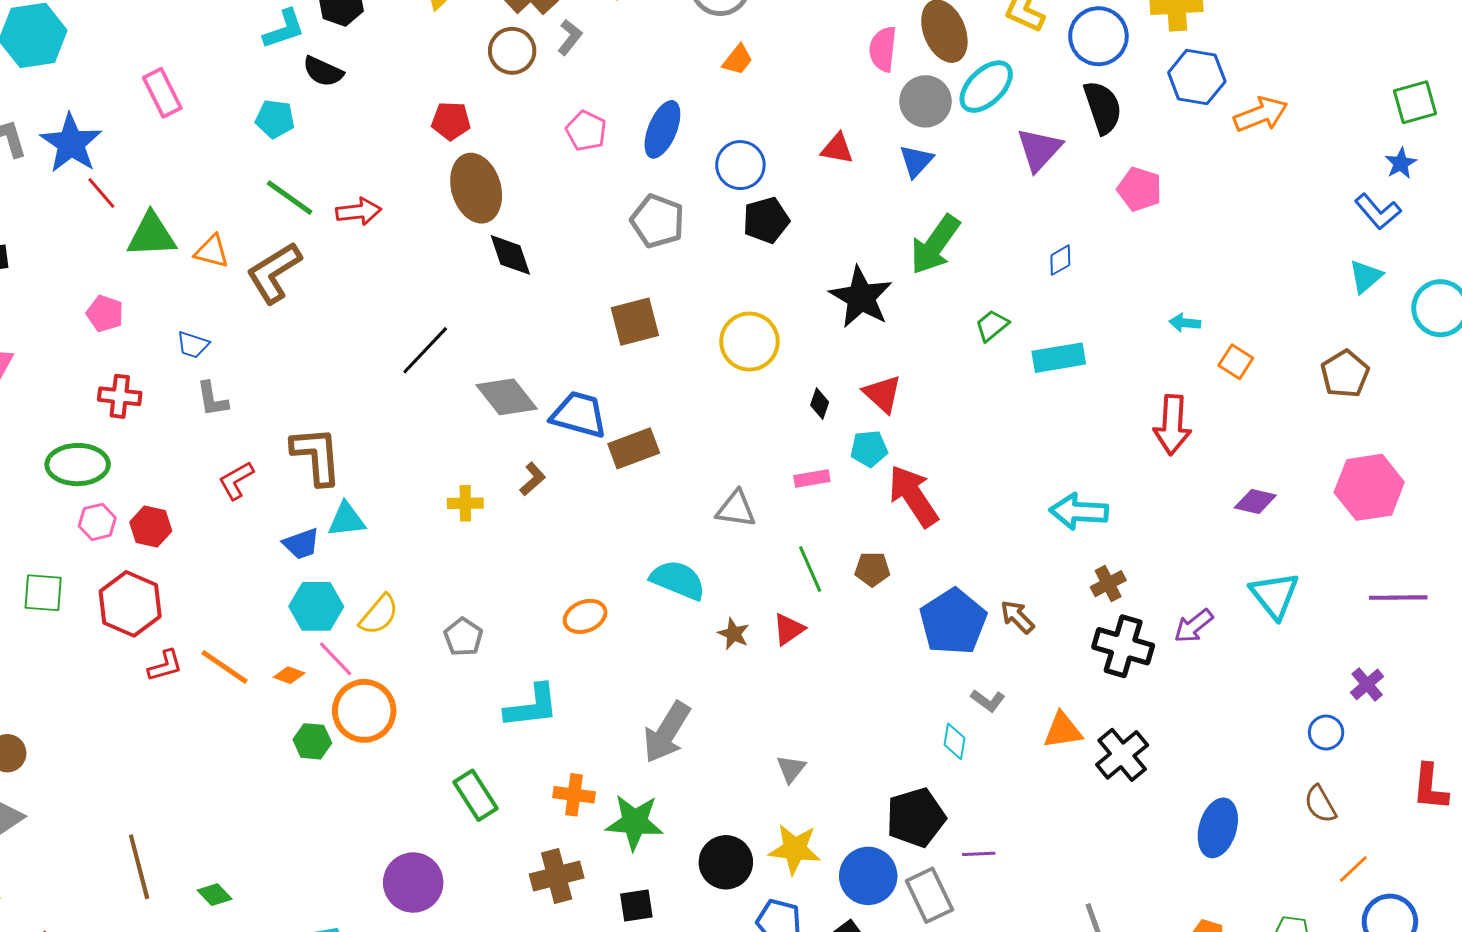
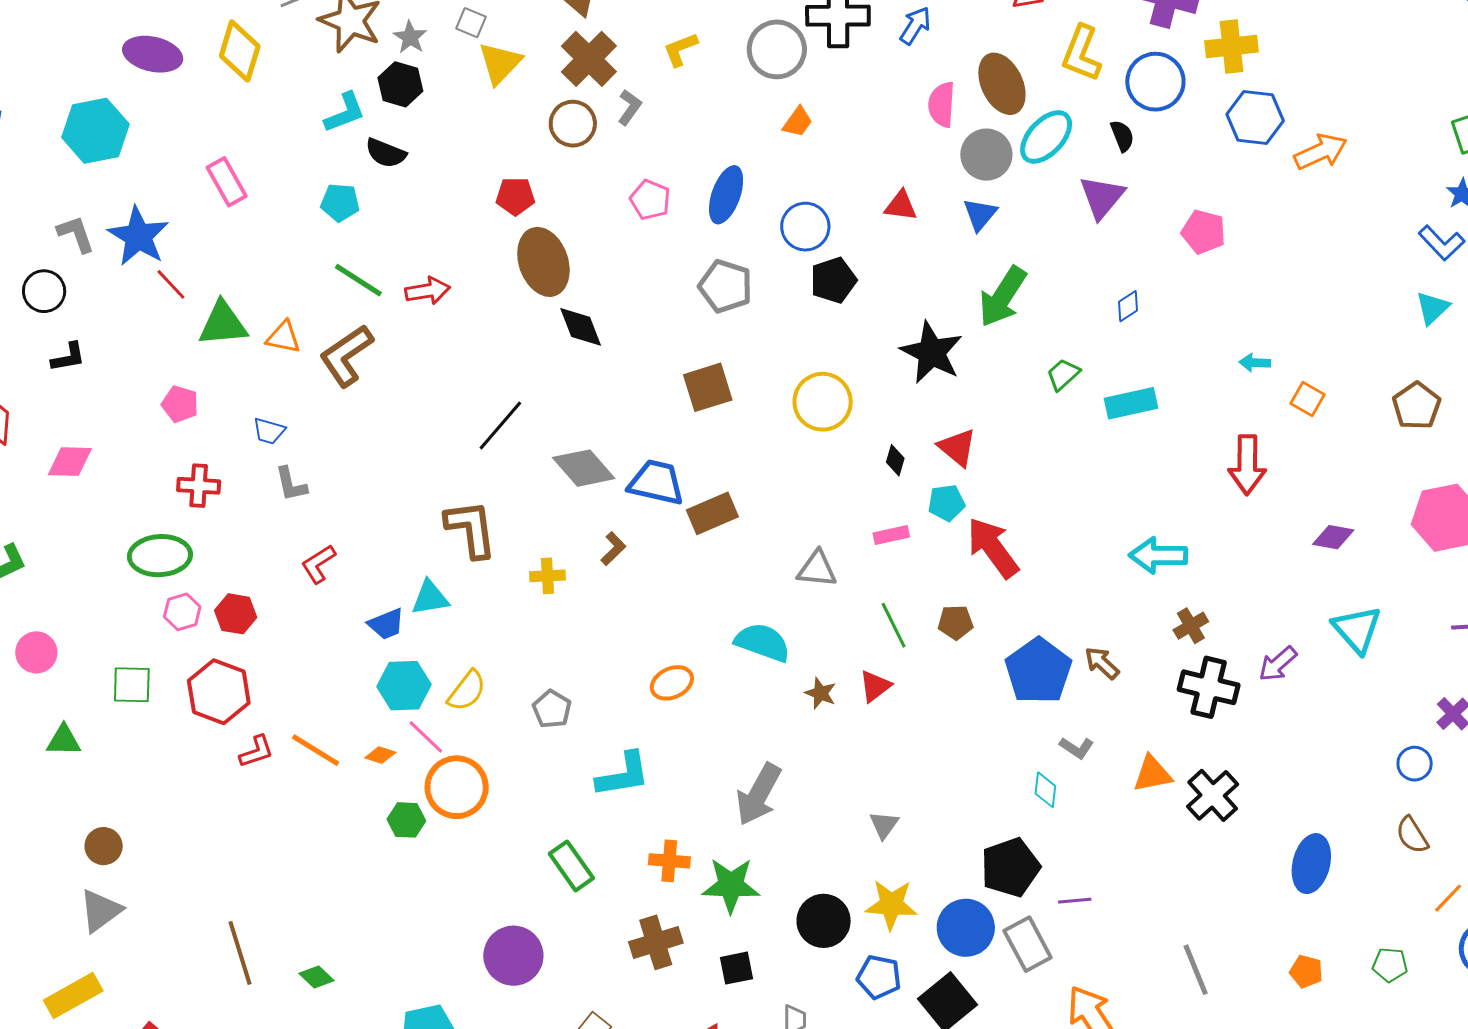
black semicircle: (1103, 107) -> (1122, 136), moved, size x0.6
brown L-shape: (316, 456) -> (471, 529), moved

